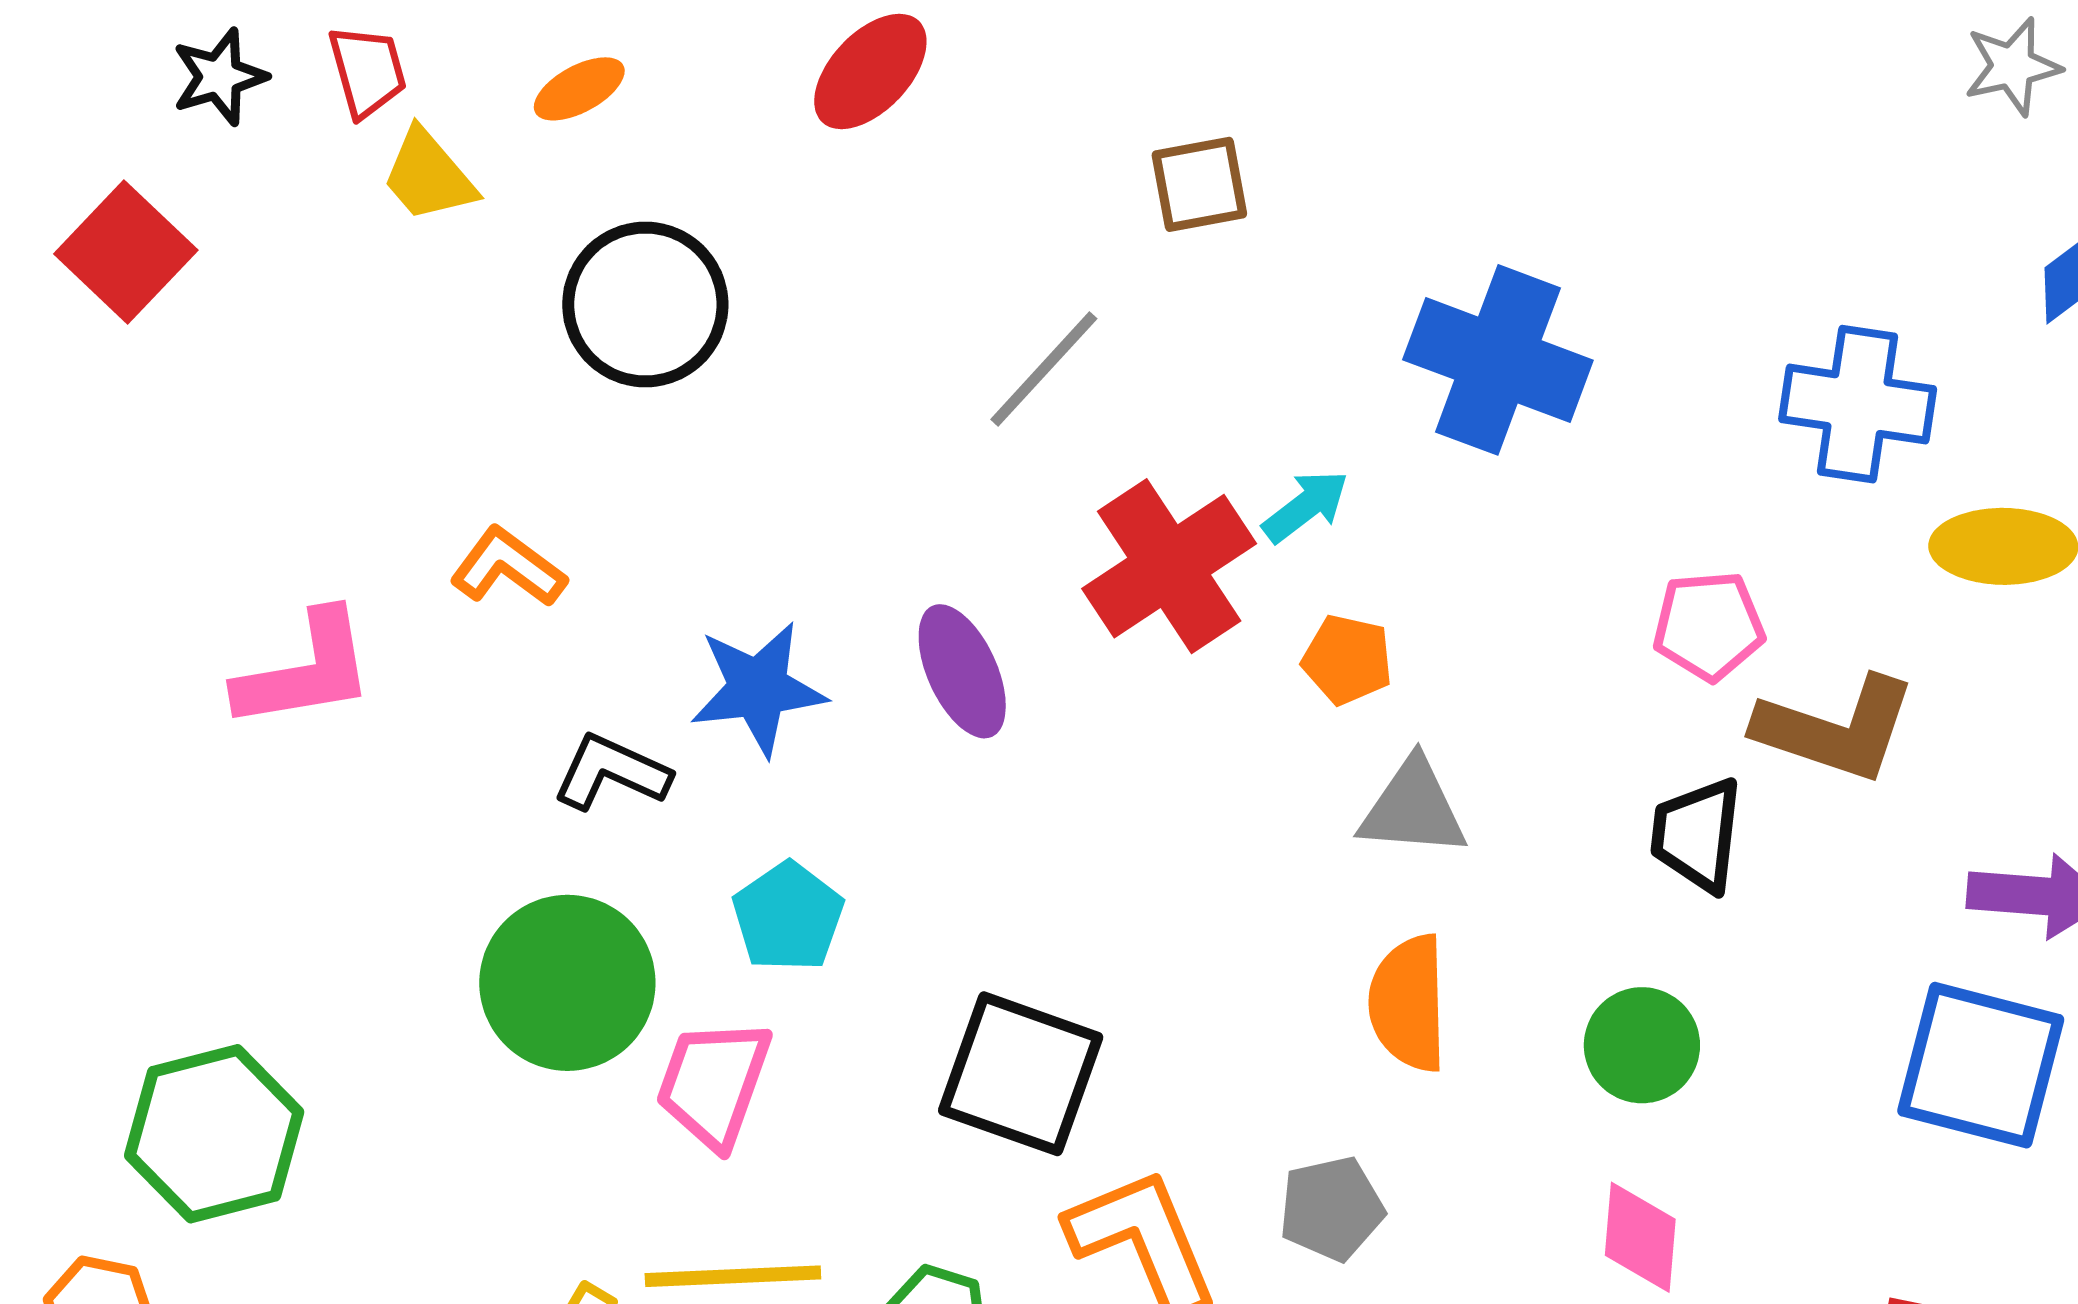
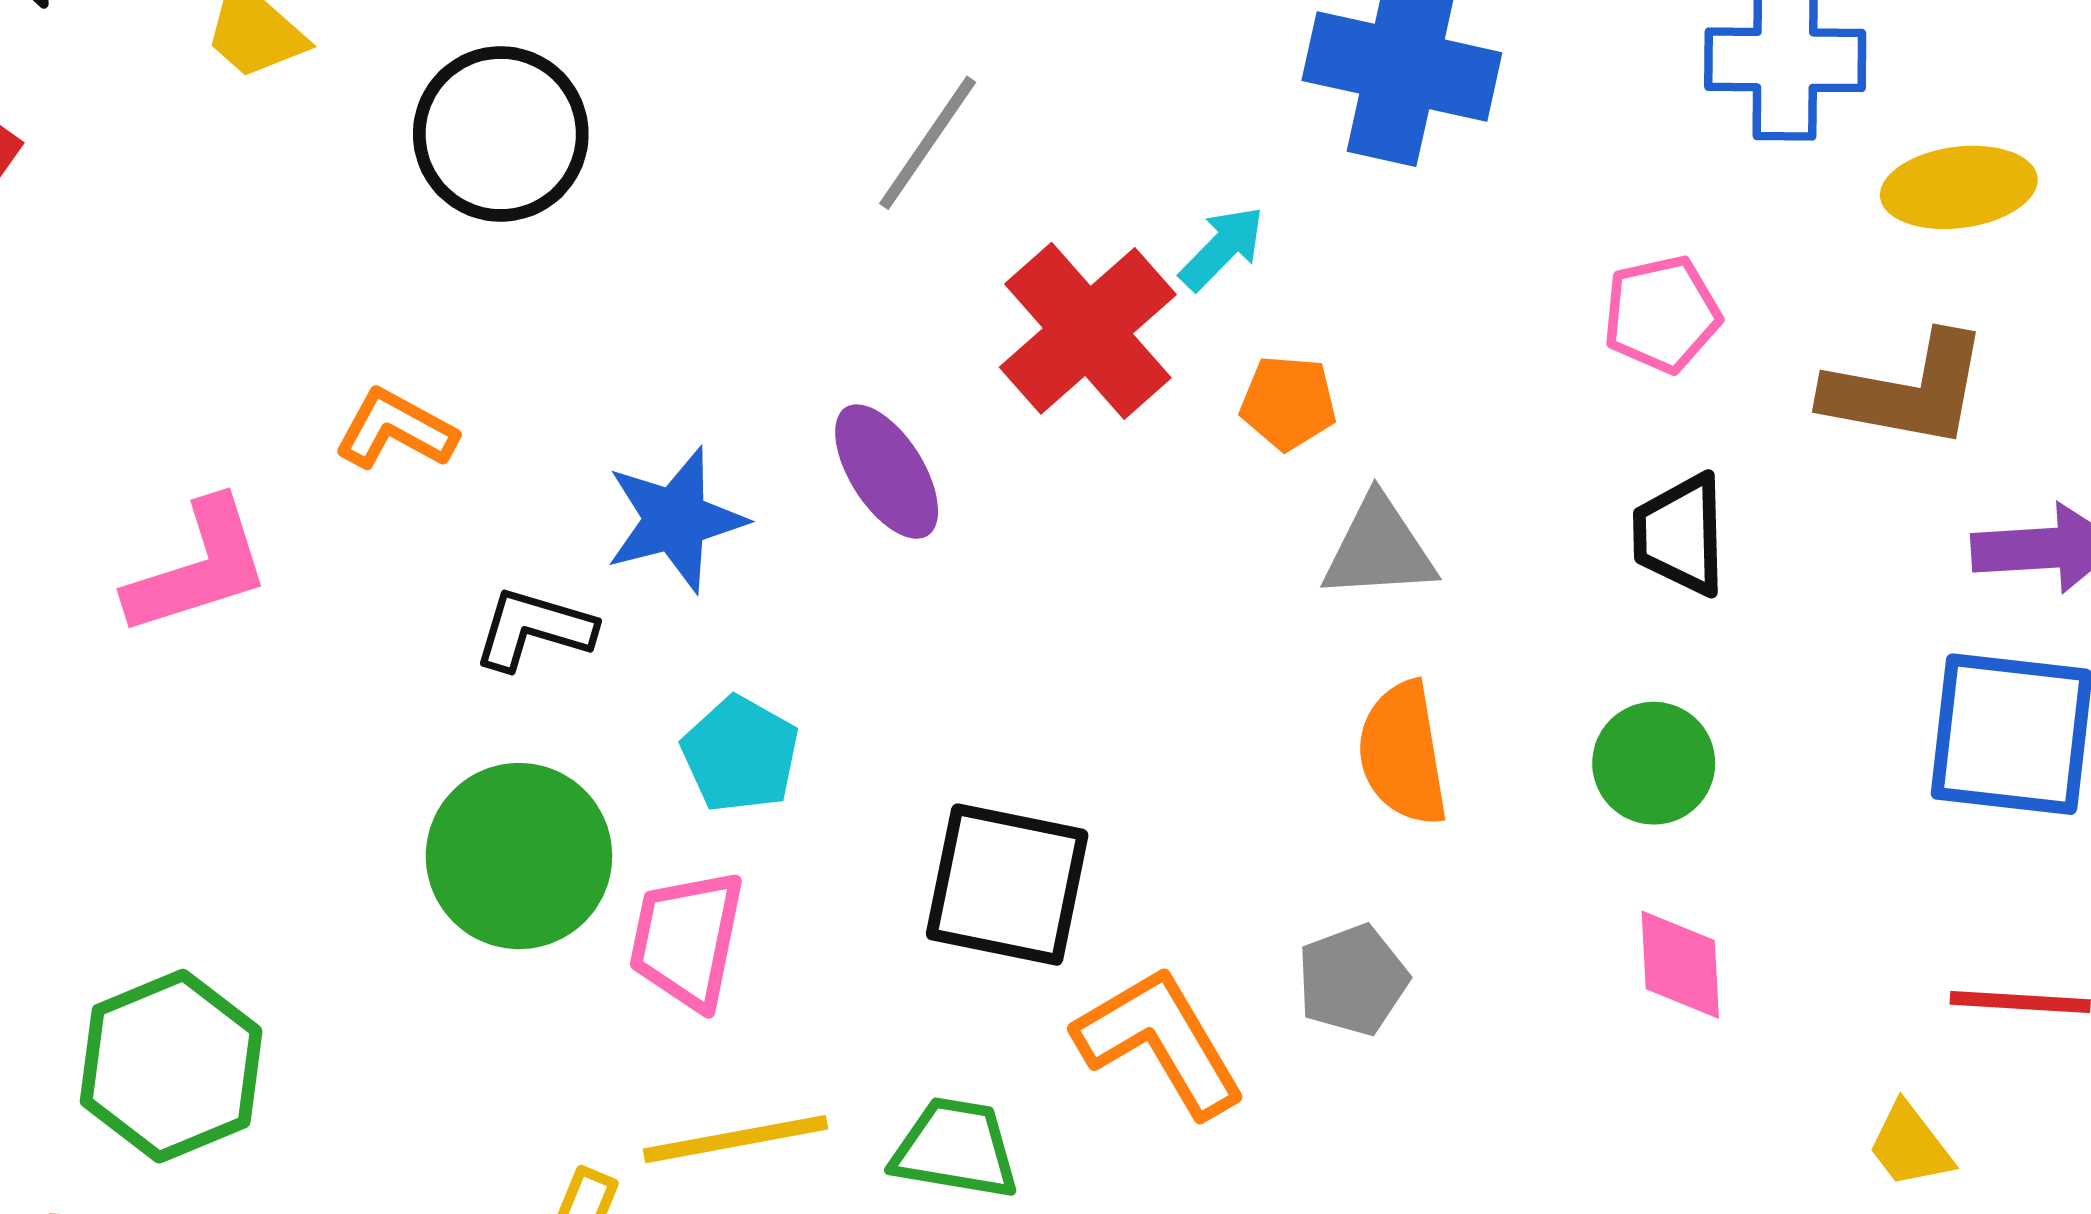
brown L-shape: (1836, 729) -> (1907, 391), moved

